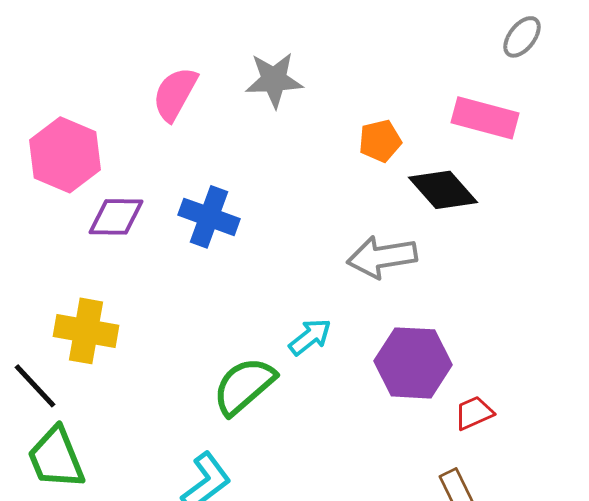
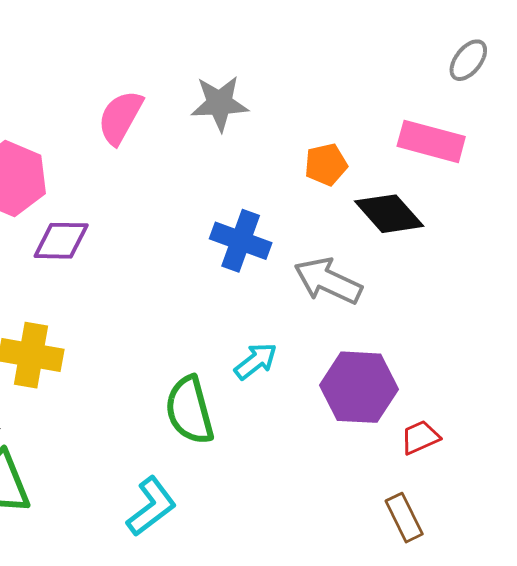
blue cross: (209, 217) -> (241, 241), moved
gray arrow: (382, 257) -> (328, 281), turned 34
green semicircle: (244, 386) -> (189, 410), turned -64

